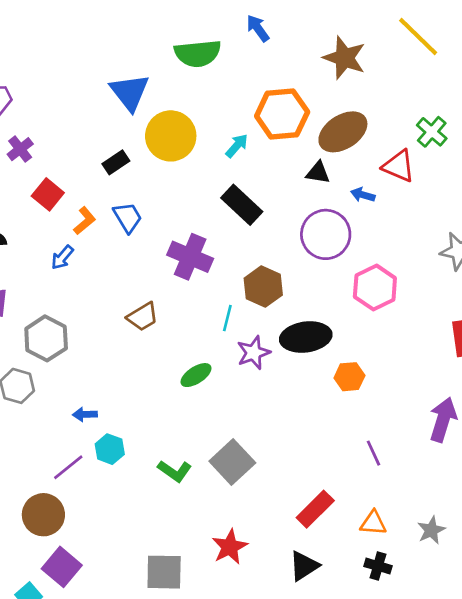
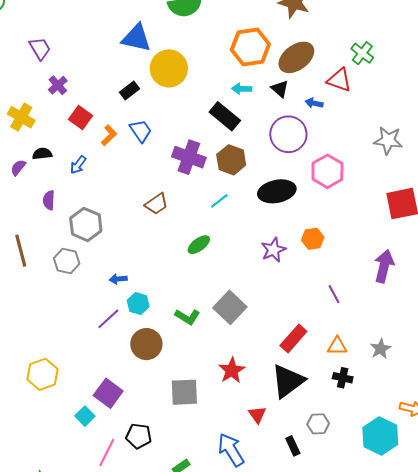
blue triangle: (130, 92) -> (136, 38), turned -36
cyan arrow: (237, 146) -> (242, 89), moved, turned -126
black triangle: (318, 173) -> (280, 89), turned 36
blue arrow: (62, 257) -> (78, 165), moved
brown hexagon: (263, 287) -> (231, 160), moved
cyan line: (227, 318) -> (219, 201), turned 42
black ellipse: (306, 337) -> (277, 191), moved
purple star: (254, 353) -> (273, 250), moved
brown circle: (43, 515) -> (146, 344), moved
black triangle: (304, 566) -> (288, 381), size x1.5

